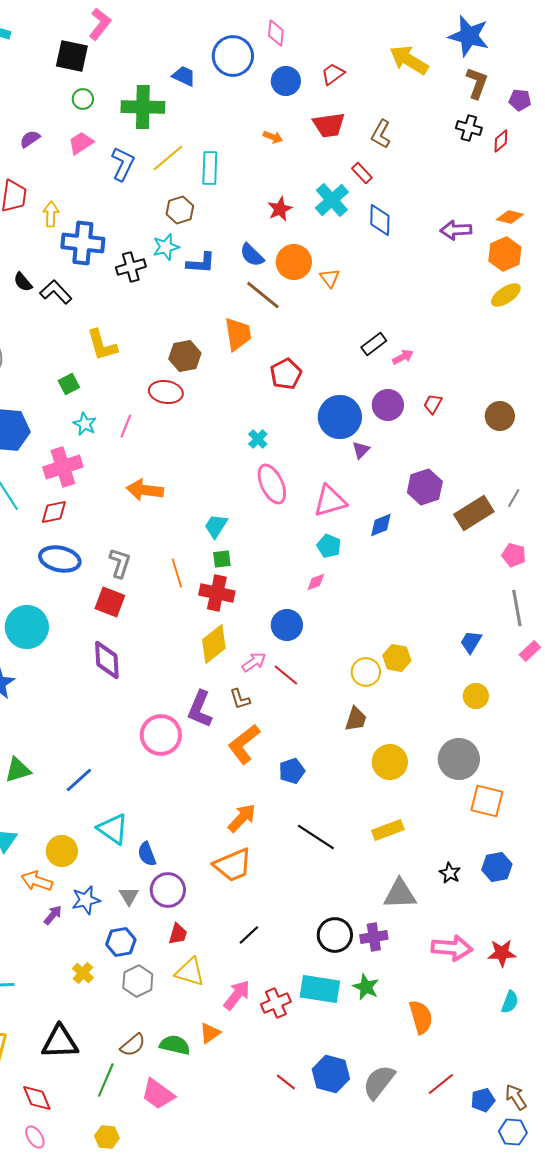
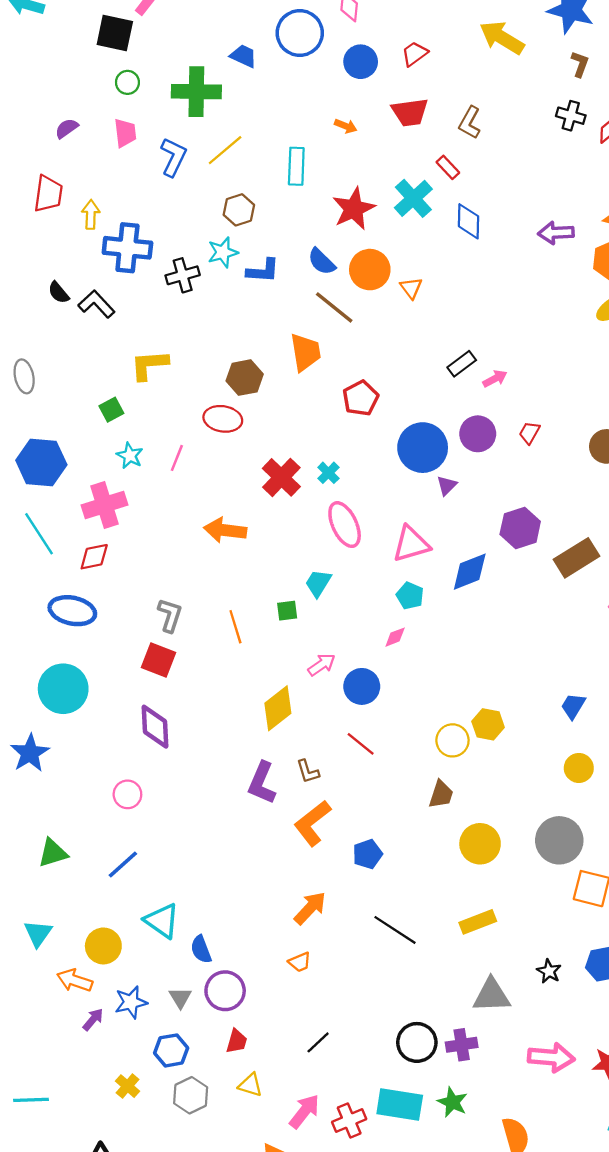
brown L-shape: (477, 83) -> (580, 64), size x0.7
pink trapezoid: (81, 143) -> (125, 133), turned 116
cyan rectangle: (210, 168) -> (296, 166), moved
red star: (280, 209) -> (354, 209), size x1.5
yellow L-shape: (102, 345) -> (149, 365), turned 102
orange arrow: (145, 490) -> (225, 530), moved
blue diamond: (381, 525) -> (470, 572), size x1.4
cyan trapezoid: (216, 526) -> (318, 583), moved
blue ellipse: (60, 559) -> (72, 611), moved
red cross: (217, 593) -> (281, 477), moved, turned 32
pink arrow: (254, 662) -> (322, 665), moved
pink circle: (161, 735) -> (127, 794), moved, size x0.6
orange trapezoid: (233, 865) -> (300, 962), size x0.5
yellow triangle: (190, 972) -> (250, 1085), size x0.7

